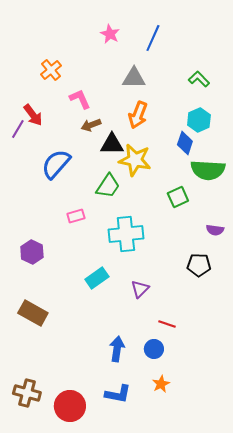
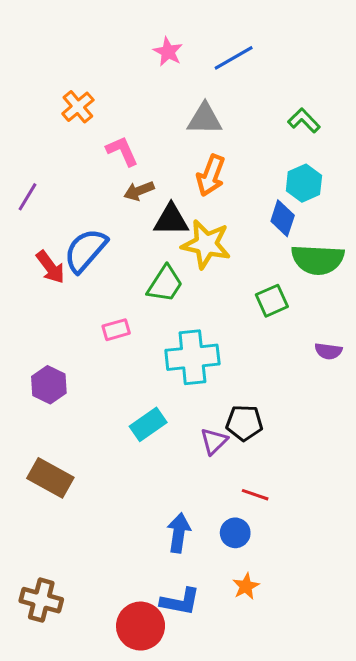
blue line: (153, 38) -> (234, 58), turned 36
red arrow: (33, 115) -> (50, 267), moved
black pentagon: (199, 265) -> (244, 423), moved
red circle: (70, 406) -> (141, 626), moved

